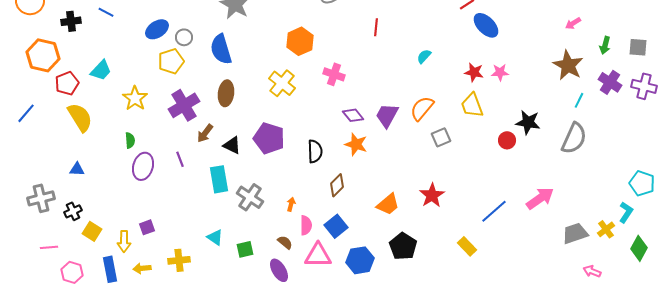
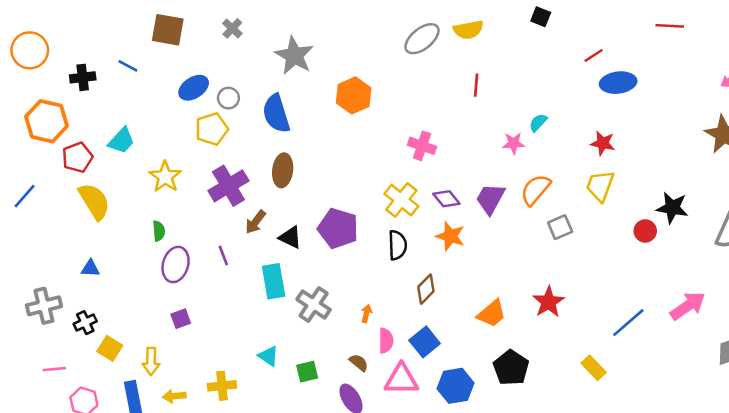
blue ellipse: (486, 25) -> (618, 83), turned -52
orange hexagon: (300, 41) -> (354, 95), moved
pink star: (500, 72) -> (514, 143), moved
yellow cross: (282, 83) -> (401, 200), moved
yellow trapezoid: (472, 105) -> (600, 186), turned 40
purple square: (147, 227) -> (181, 319), moved

